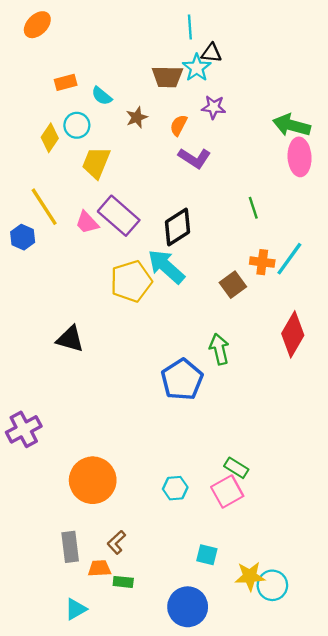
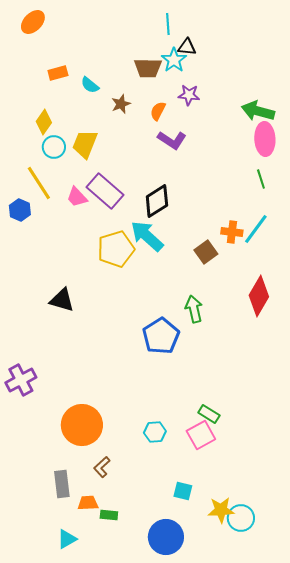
cyan circle: (77, 125) -> (54, 147), moved
green line: (253, 208) -> (261, 179), moved
brown L-shape: (116, 542) -> (102, 467), moved

